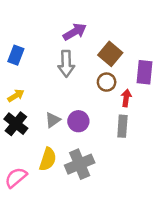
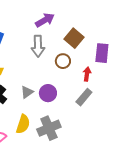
brown circle: (107, 82) -> (63, 61), moved
gray rectangle: (122, 126) -> (84, 97), turned 36

